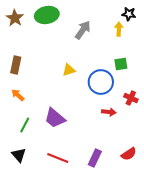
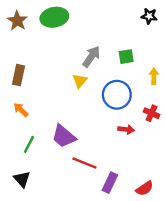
yellow arrow: (119, 29) -> (154, 76), moved
gray arrow: (83, 30) -> (91, 57), moved
green square: (121, 64) -> (126, 57), moved
yellow triangle: (69, 70) -> (80, 81), turned -32
red semicircle: (129, 154) -> (145, 188), moved
red line: (58, 158) -> (84, 163), moved

